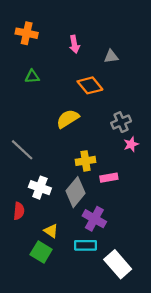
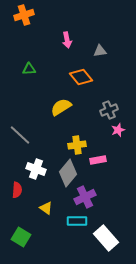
orange cross: (27, 33) -> (24, 15), moved, turned -30
purple cross: (94, 219) -> (85, 197), turned 35
green square: (41, 252) -> (21, 237), moved

